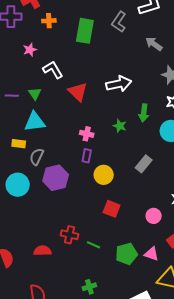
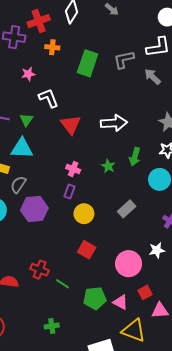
gray L-shape: (119, 22) -> (124, 60), turned 35
gray arrow: (154, 44) -> (153, 77), moved
pink circle: (154, 216) -> (129, 264), size x1.6

